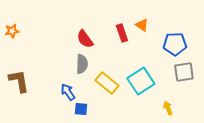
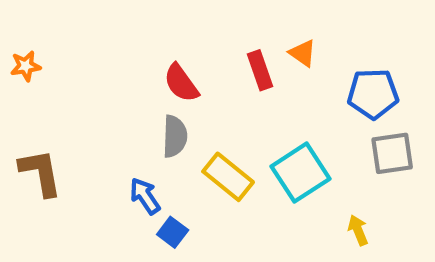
blue square: (81, 109) -> (173, 232), turned 32

